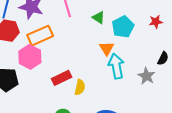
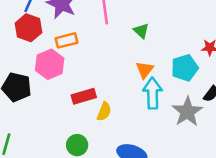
cyan pentagon: (123, 27) -> (185, 68), moved
orange rectangle: (40, 36) -> (67, 40), size x0.7
gray star: (147, 76) -> (187, 112), size x1.4

